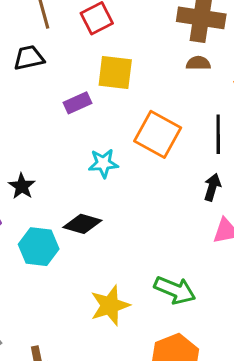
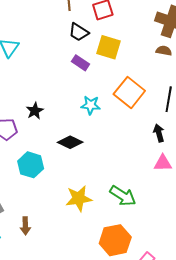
black trapezoid: (29, 58) -> (79, 32), moved, turned -145
purple rectangle: (77, 103) -> (81, 63), turned 48
black arrow: (212, 187) -> (159, 133), turned -42
cyan hexagon: (39, 247) -> (31, 165), moved

